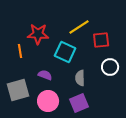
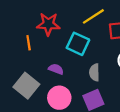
gray square: (18, 90) -> (26, 86), turned -35

